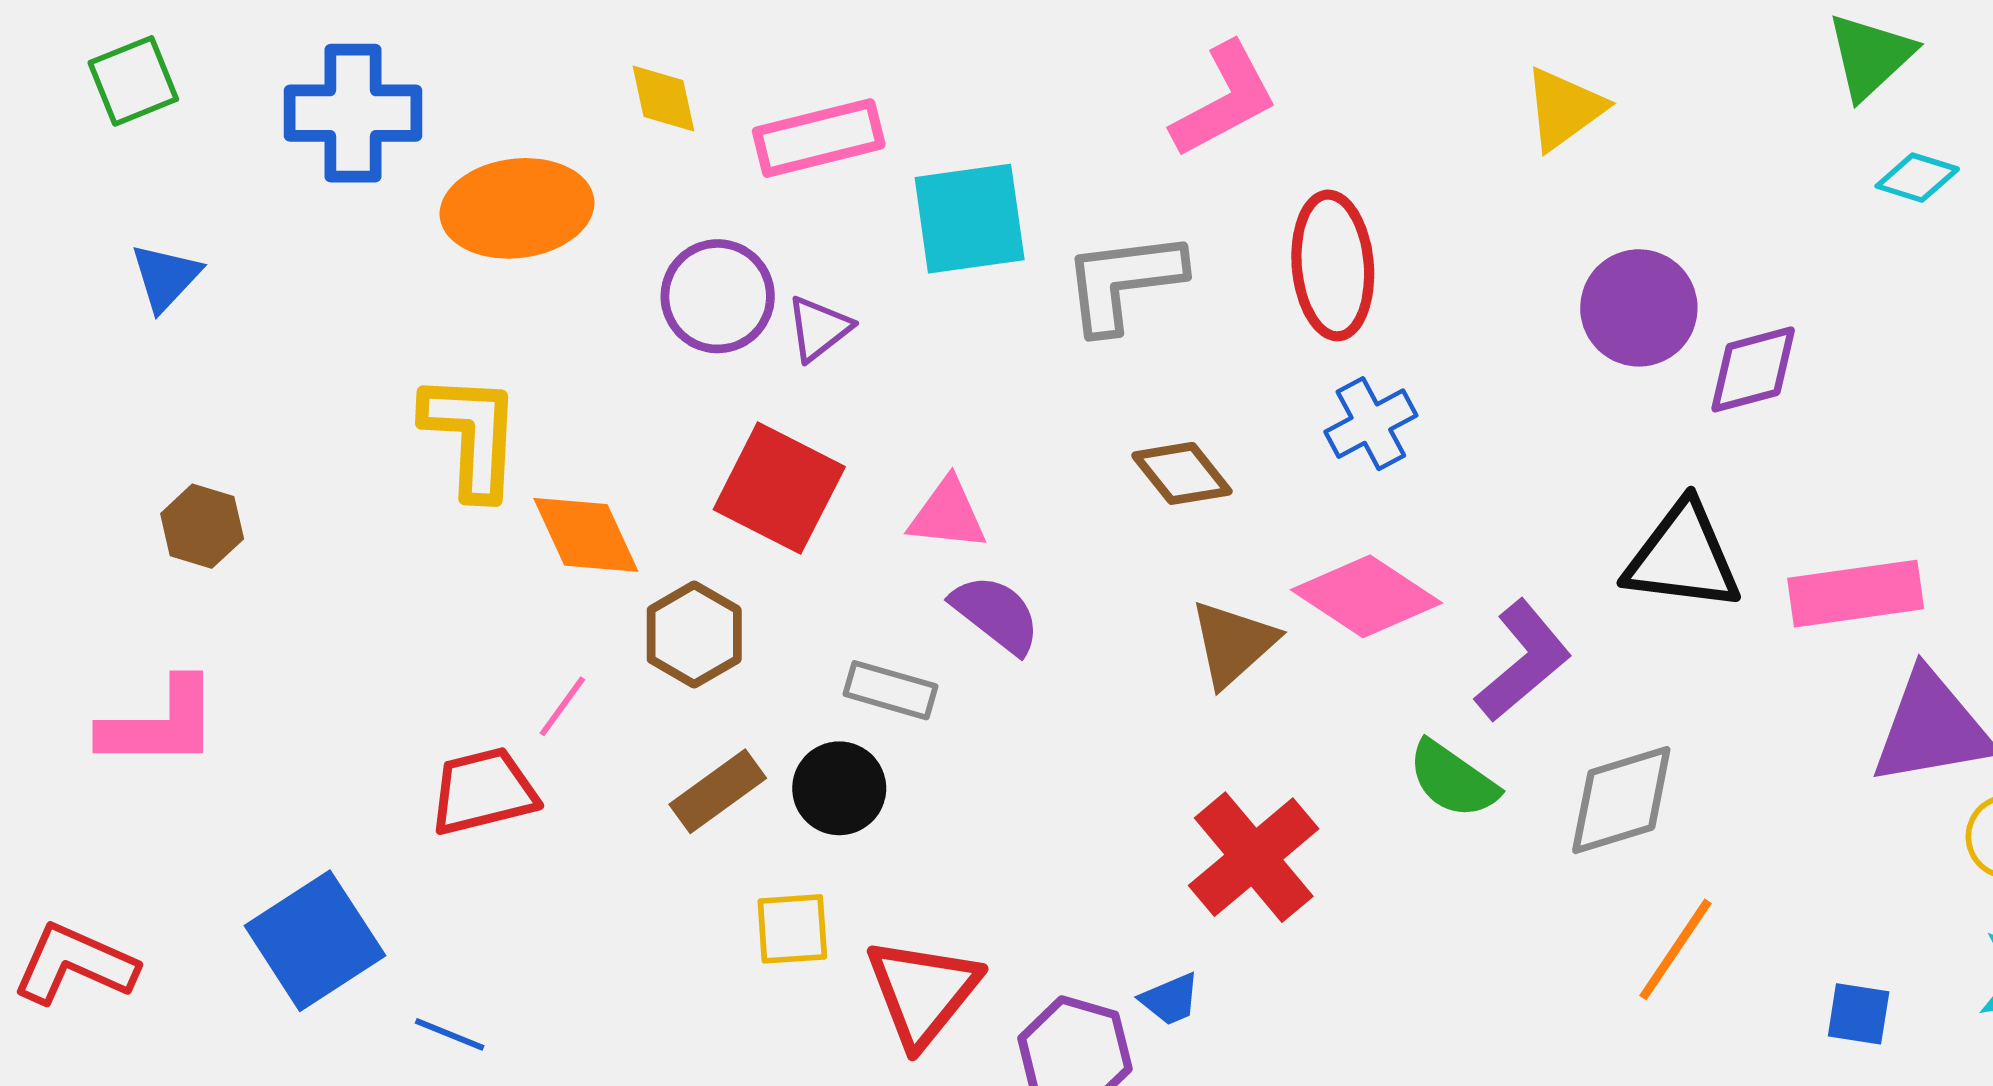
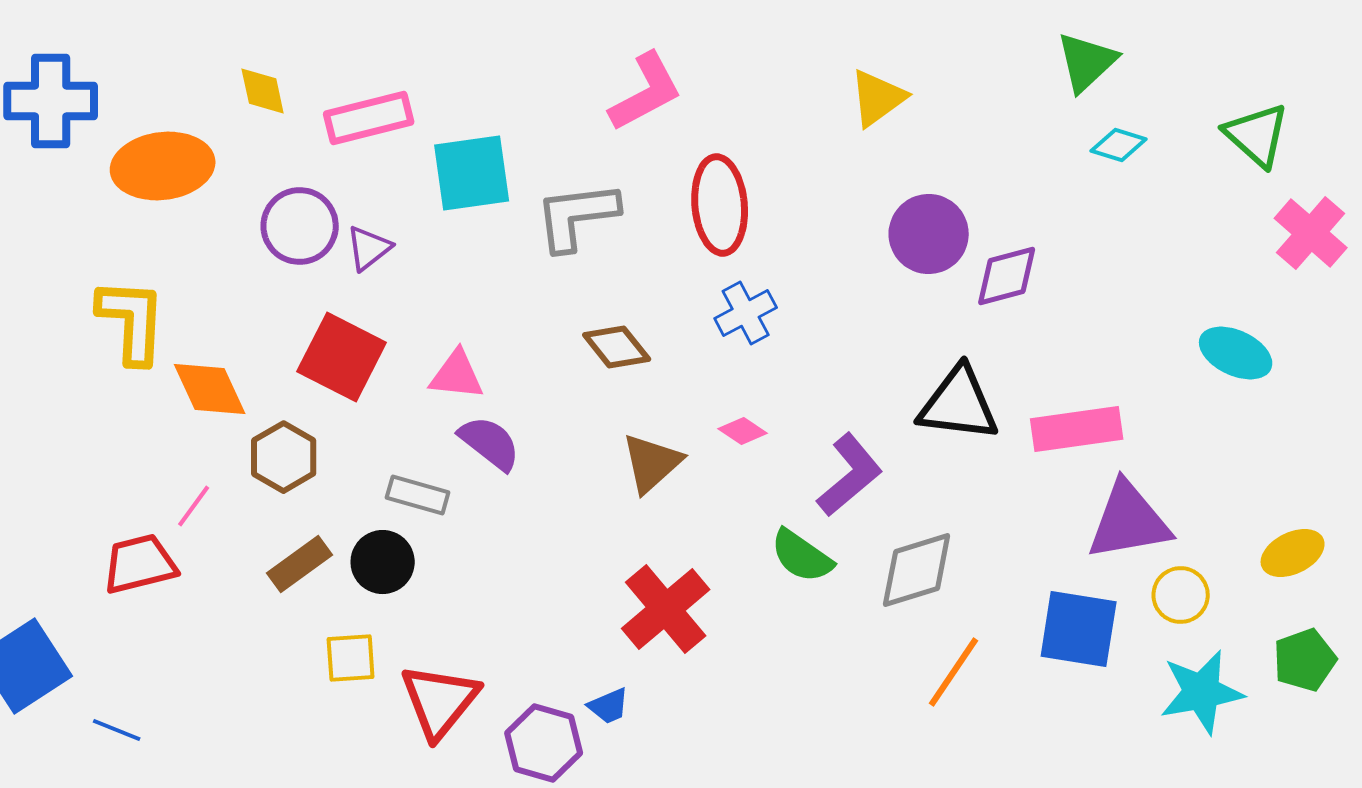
pink diamond: (1366, 596) -> (743, 431), size x0.5
blue square: (1859, 1014) -> (1079, 629), moved, size x1.8

